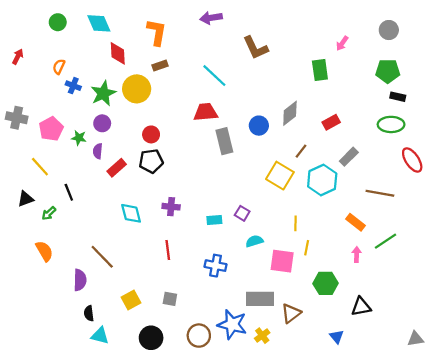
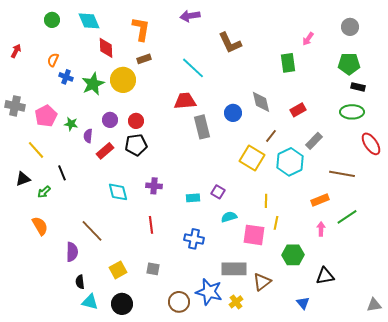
gray diamond: (290, 113) -> (261, 102), turned -65
purple circle: (102, 123) -> (110, 120), moved
orange rectangle: (355, 222) -> (320, 200), turned -60
black circle: (151, 338) -> (122, 304), moved

